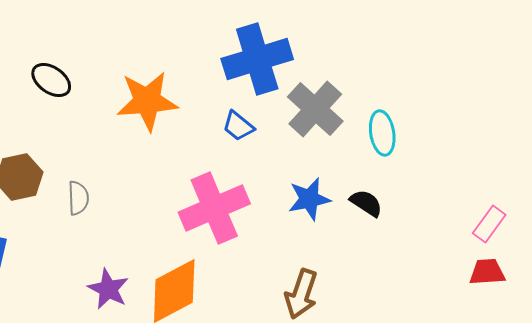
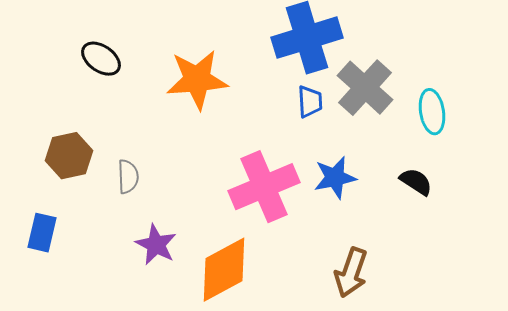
blue trapezoid: (238, 126) -> (310, 102), moved, turned -132
blue star: (309, 199) -> (335, 178), moved
purple star: (108, 289) -> (156, 245), moved

